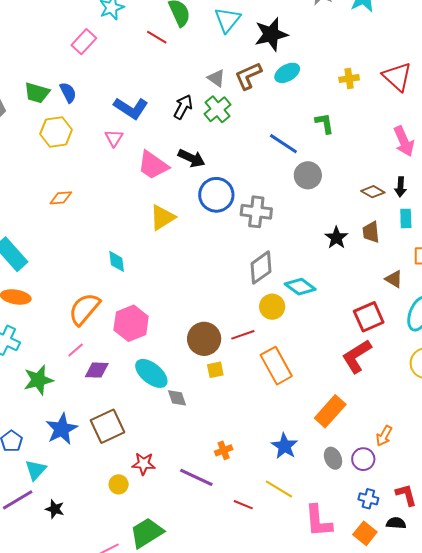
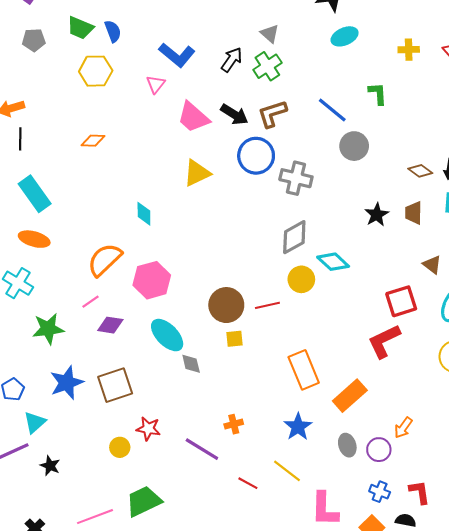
brown L-shape: (248, 76) -> (272, 114), moved
orange rectangle: (276, 366) -> (304, 370), moved

